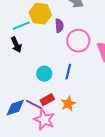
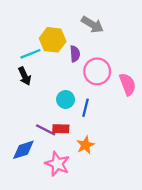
cyan circle: (44, 74) -> (66, 99), moved
red rectangle: (47, 100) -> (61, 129), moved, turned 32
purple line: (34, 105) -> (46, 130), moved

